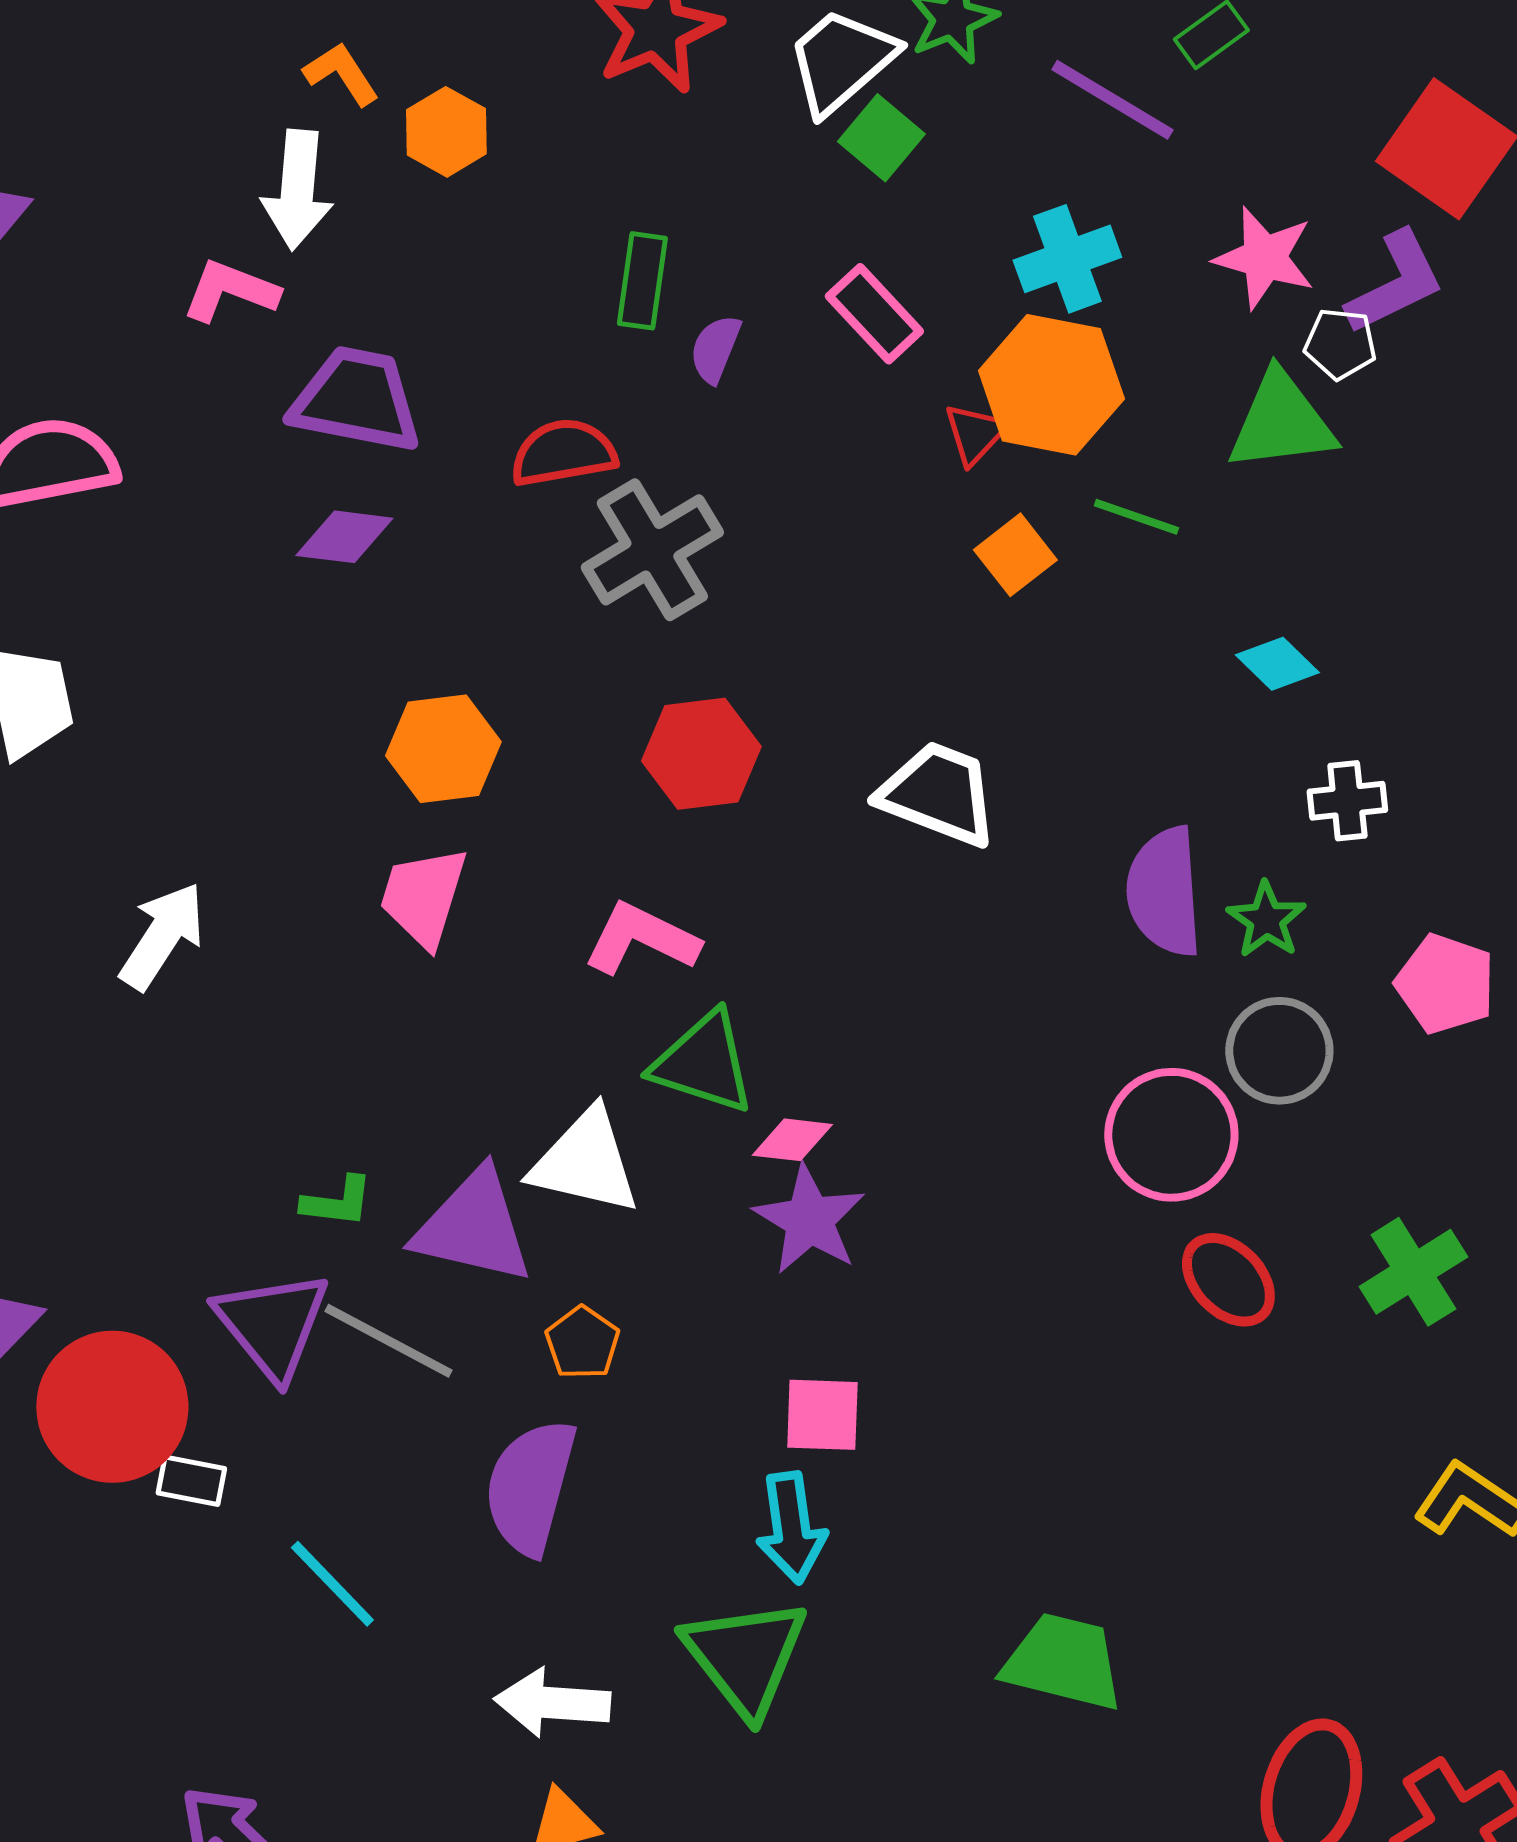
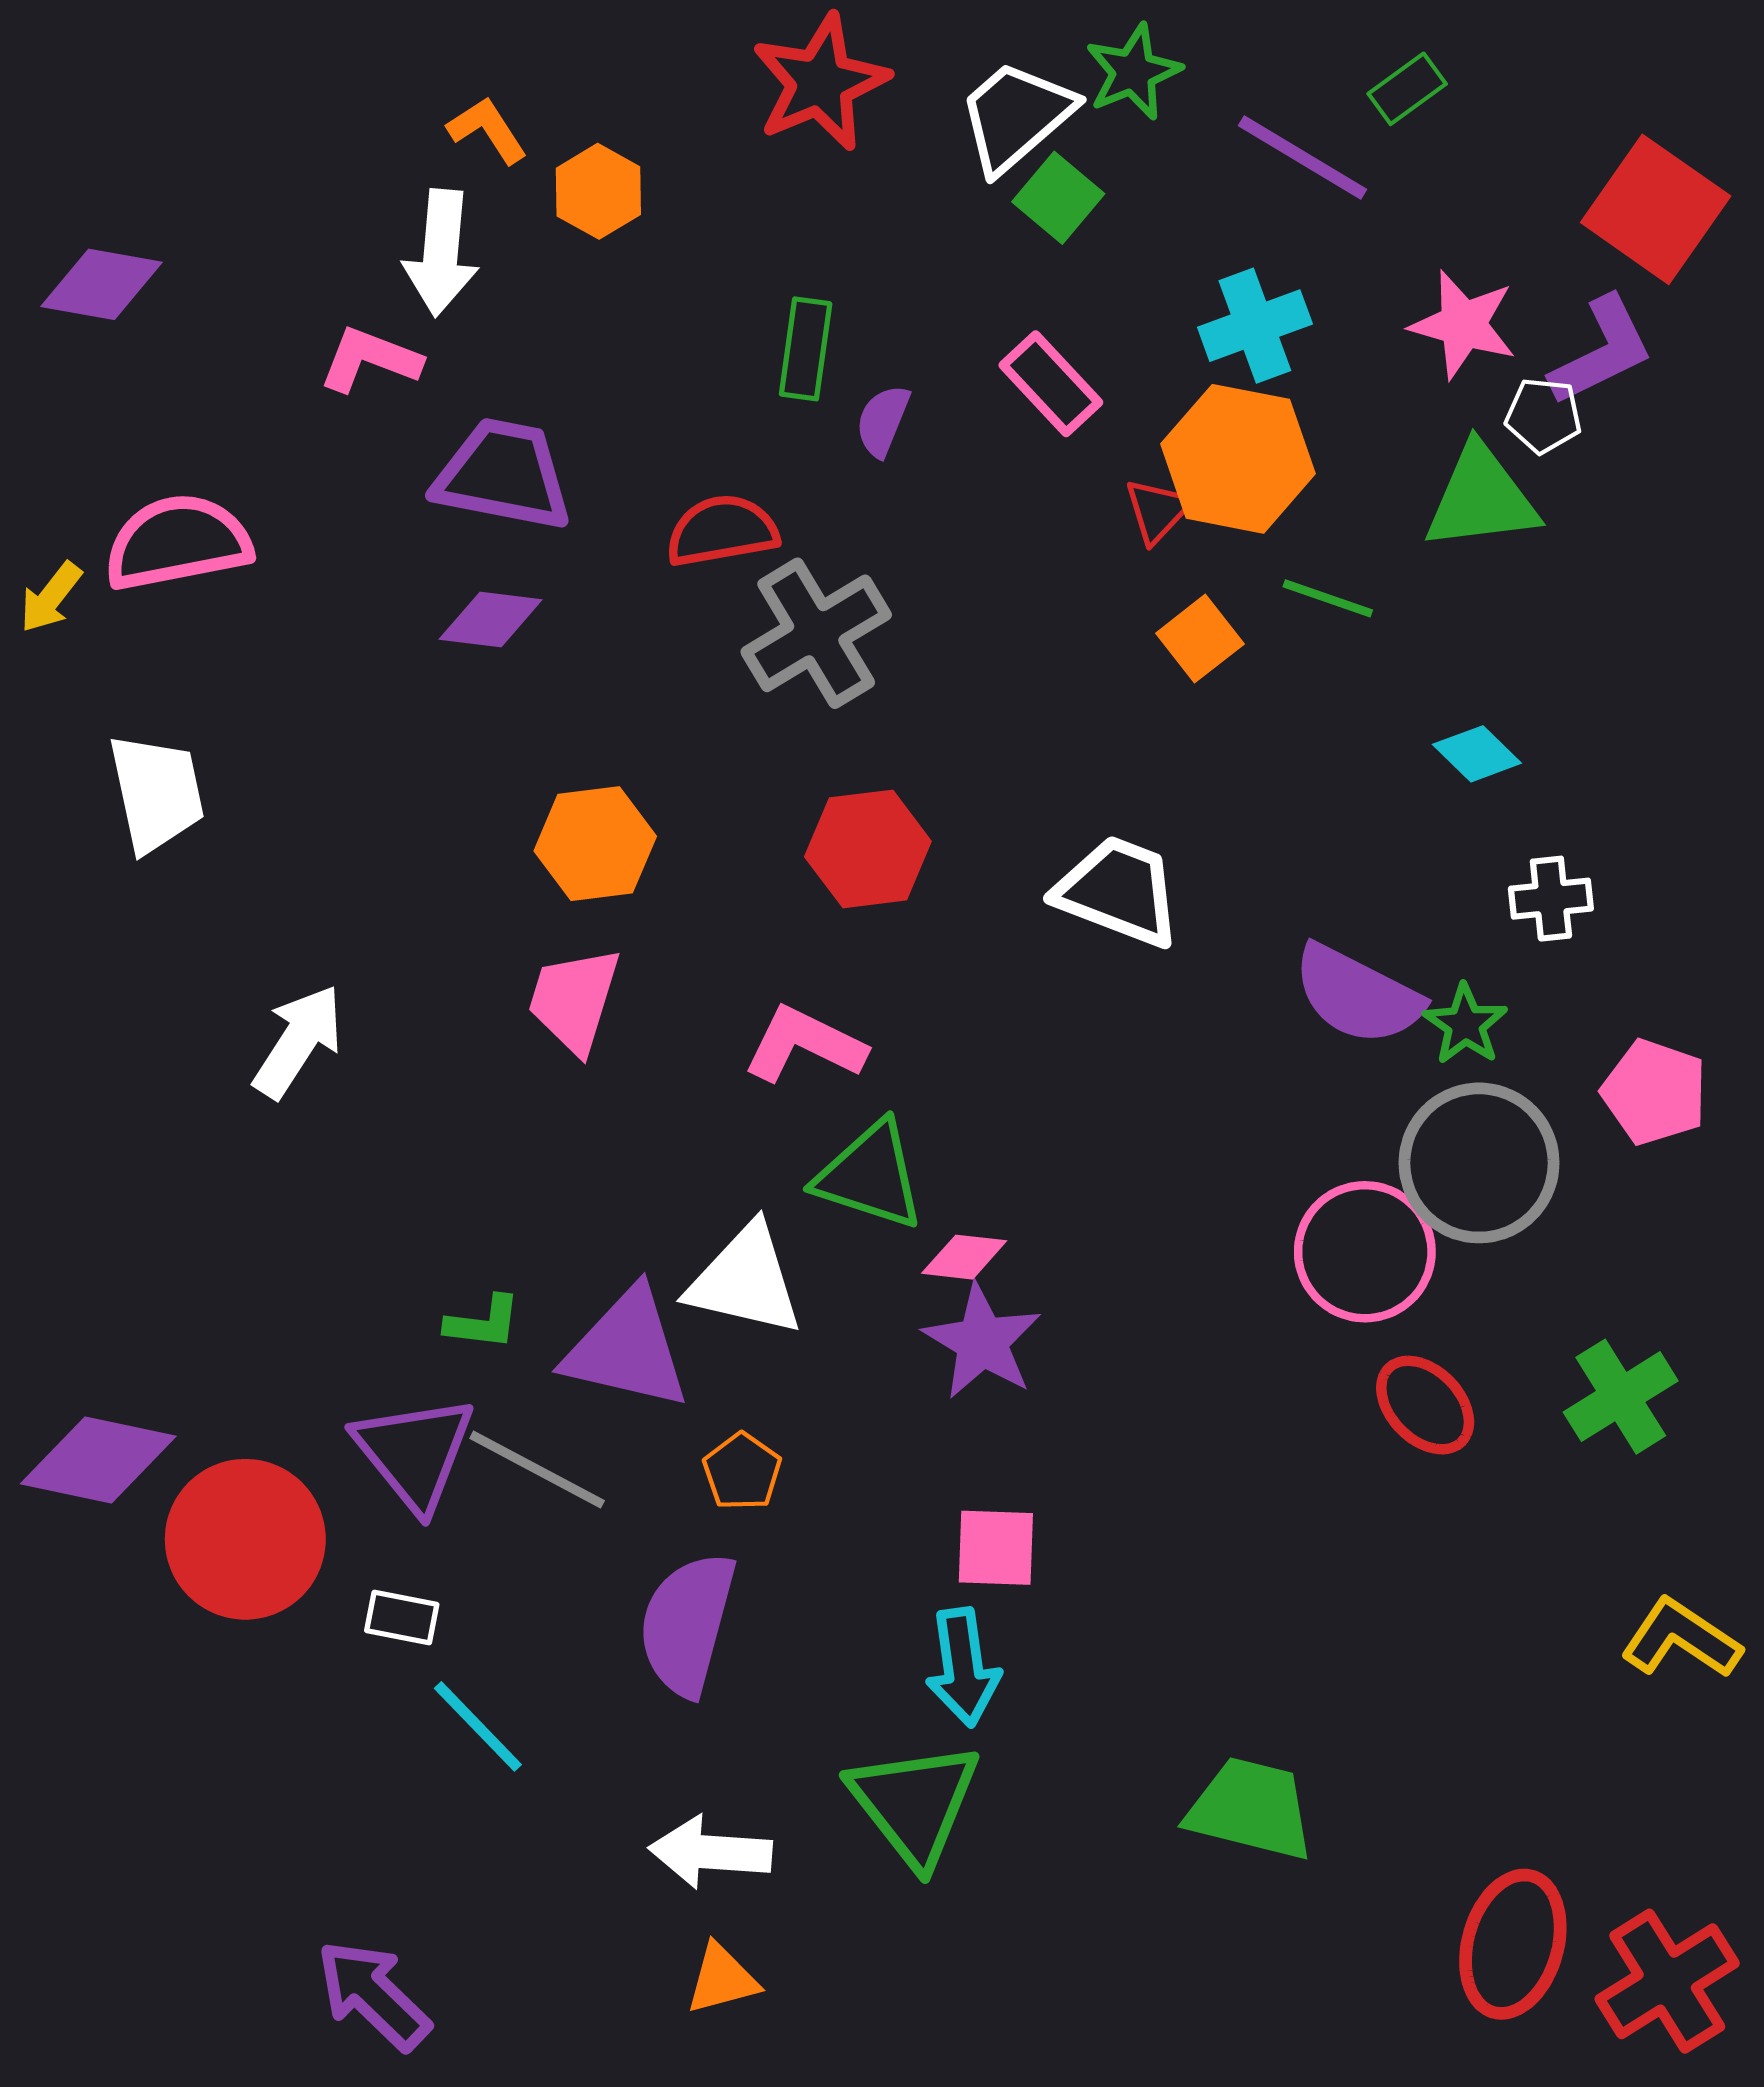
purple semicircle: (1164, 892) -> (1357, 995), turned -59
gray circle: (1279, 1051) -> (1479, 1163), size x1.4
white rectangle: (191, 1481) -> (402, 1618), moved

